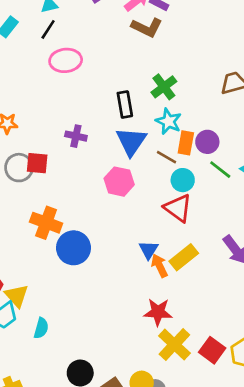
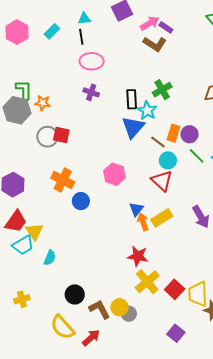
black line: (48, 29) -> (81, 37), turned -49
cyan star: (168, 121) -> (147, 110), moved
purple cross: (76, 136) -> (91, 92), moved
pink hexagon: (119, 182) -> (114, 174), moved
blue circle: (74, 248) -> (81, 201), size x0.7

